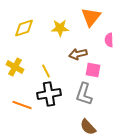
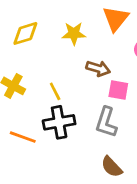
brown arrow: (78, 54) -> (98, 68), turned -150

